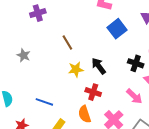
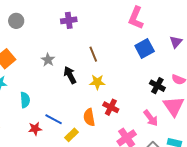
black arrow: (99, 66) -> (70, 75), moved
blue line: (44, 102) -> (54, 119), moved
orange semicircle: (85, 114) -> (89, 117), moved

